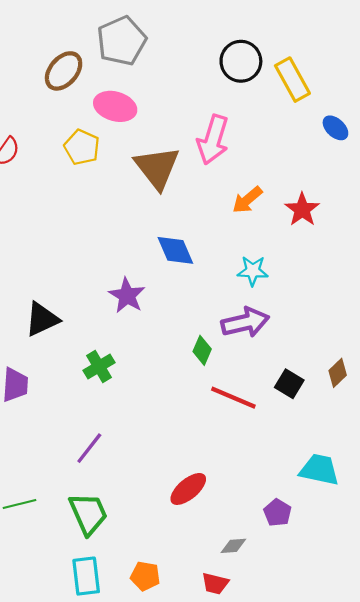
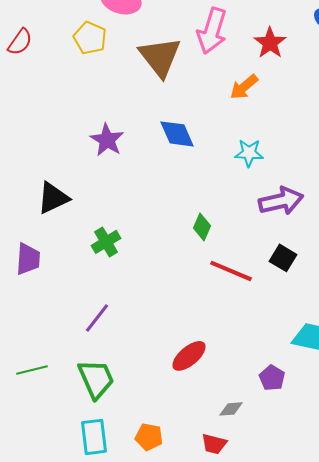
red star: (302, 210) -> (270, 43), moved
purple star: (127, 296) -> (107, 140), moved
purple arrow: (245, 322) -> (281, 201), moved

